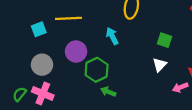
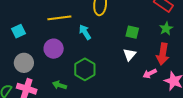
yellow line: (68, 18) -> (59, 18), moved
green hexagon: (97, 70) -> (85, 69), moved
green arrow: (108, 92) -> (59, 85), moved

